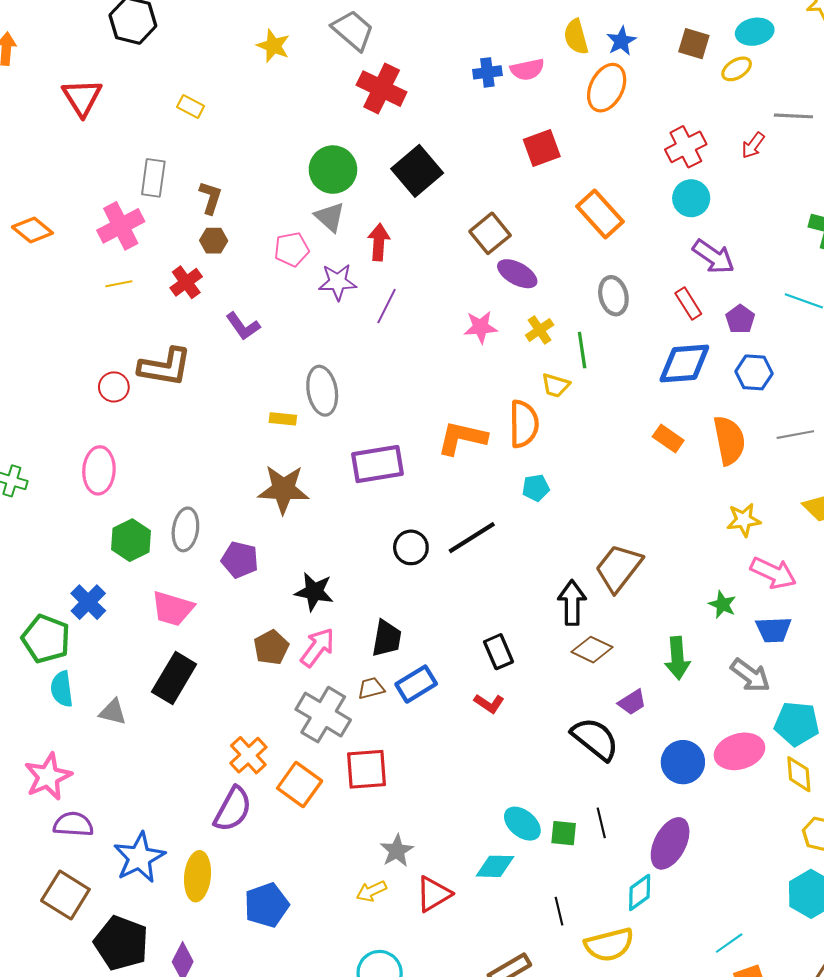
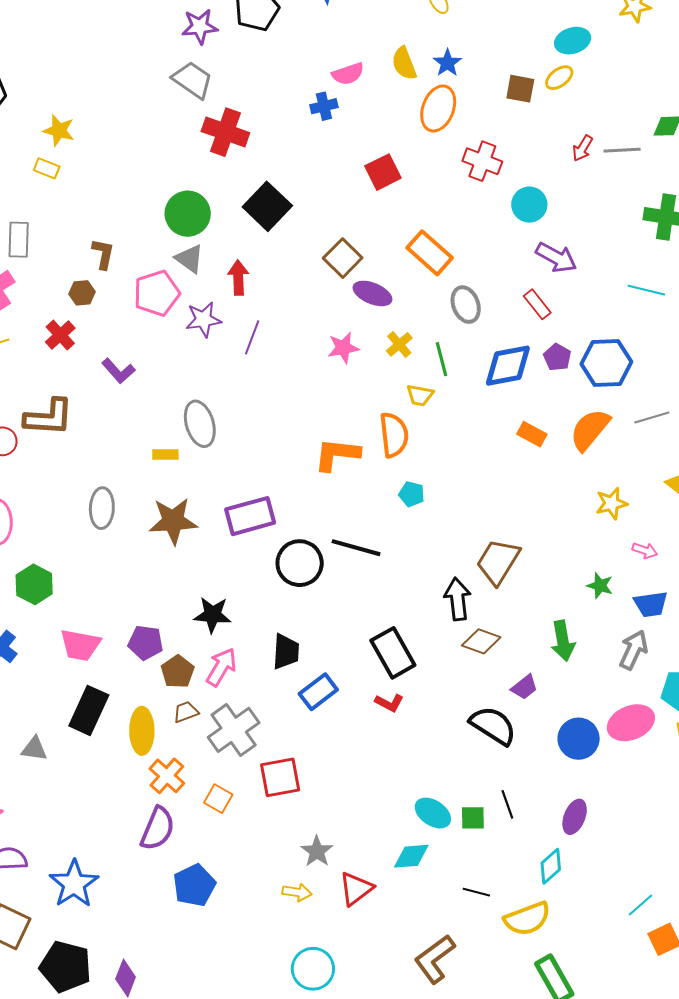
brown square: (694, 44) -> (520, 89), moved
yellow star: (273, 46) -> (59, 131), moved
pink semicircle: (527, 69) -> (348, 74), moved
gray line: (793, 116) -> (622, 150), moved
red cross: (686, 147) -> (482, 161), moved, turned -36
brown L-shape: (211, 198) -> (103, 254), moved
orange rectangle: (600, 214) -> (430, 253), moved
pink pentagon: (292, 249) -> (157, 293), size x1.4
purple pentagon: (740, 319) -> (557, 357), moved
blue diamond: (684, 364) -> (508, 366), moved
blue hexagon: (754, 372) -> (606, 363), size x1.4
orange semicircle: (729, 440) -> (590, 430), turned -123
purple rectangle: (377, 464) -> (250, 516), moved
cyan pentagon: (536, 488) -> (412, 494), turned 30
gray ellipse: (185, 529) -> (102, 508), moved
black line: (472, 538) -> (356, 548), turned 54
black circle: (411, 547) -> (300, 563), size x1.4
purple pentagon: (240, 560) -> (146, 643), moved
pink arrow: (773, 573) -> (645, 551), size x0.6
black rectangle: (498, 652) -> (393, 653), size x1.5
gray arrow: (750, 675) -> (634, 650), turned -96
brown trapezoid: (371, 688) -> (186, 712), moved
gray cross: (323, 715) -> (234, 730), turned 30
orange square: (300, 784) -> (218, 799), size x0.7
purple ellipse: (670, 843) -> (575, 817), size x0.7
yellow ellipse: (198, 876) -> (142, 731), moved
yellow arrow: (371, 891) -> (297, 892), turned -140
blue pentagon: (267, 905) -> (194, 885), moved
black line: (559, 911) -> (476, 892), turned -56

